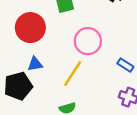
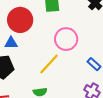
blue triangle: (35, 64) -> (11, 43), moved

